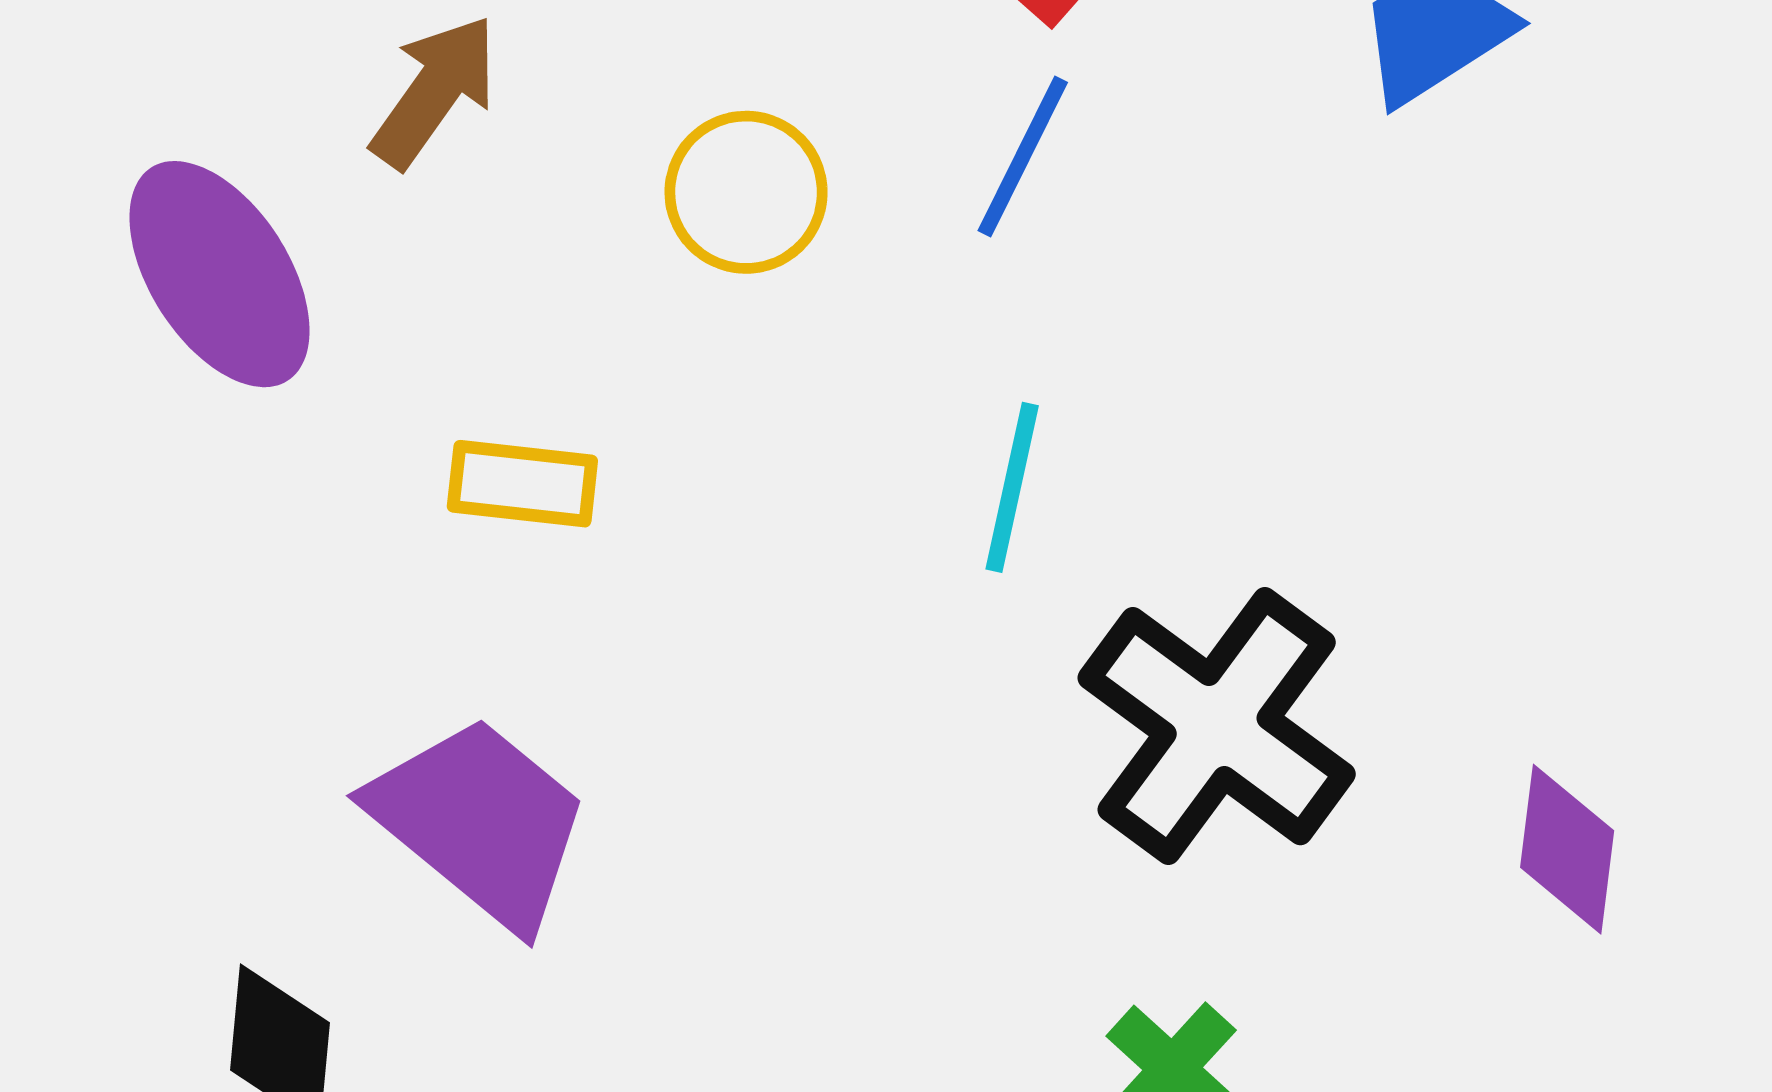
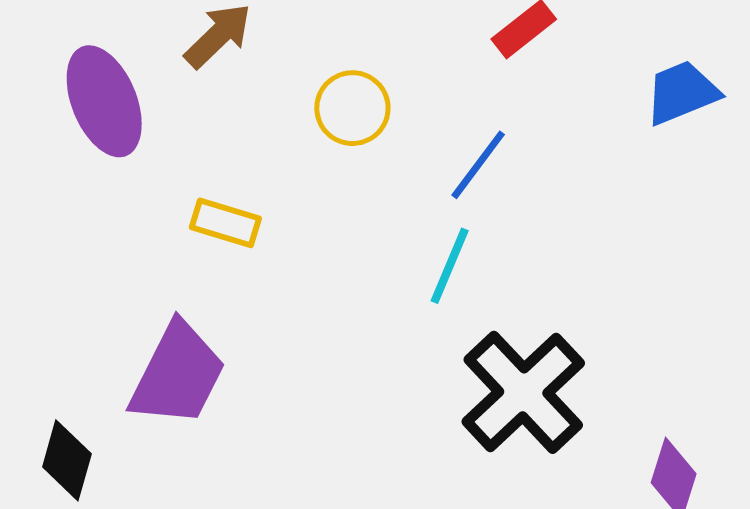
blue line: (1023, 157) -> (478, 165), moved
purple trapezoid: (480, 822) -> (178, 374), turned 67

